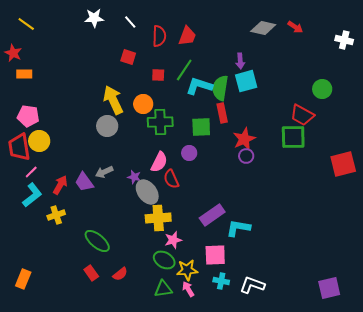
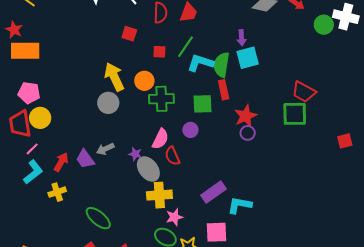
white cross: (344, 40) -> (346, 17), size x1.4
orange rectangle: (24, 74) -> (25, 51), size x1.8
green circle: (322, 89) -> (324, 25), moved
red square: (343, 164) -> (345, 141), size x0.6

